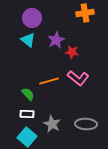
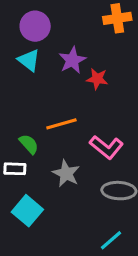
pink L-shape: (78, 78) -> (106, 147), moved
white rectangle: (27, 114) -> (15, 169), moved
gray star: (52, 124) -> (66, 174), moved

